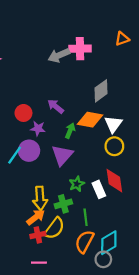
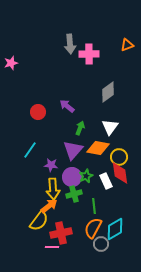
gray arrow: (59, 55) -> (70, 44), moved, turned -72
orange diamond: (90, 120) -> (98, 148), moved
white triangle: (113, 124) -> (110, 127), moved
purple star: (38, 128) -> (51, 165), moved
yellow circle: (114, 146) -> (119, 157), moved
purple circle: (29, 151) -> (72, 177), moved
yellow semicircle: (55, 228) -> (39, 221), moved
red cross: (38, 235) -> (61, 233), moved, size x1.5
gray circle: (103, 259) -> (101, 244), moved

